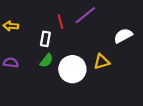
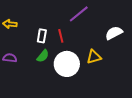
red line: (61, 22) -> (61, 36), moved

